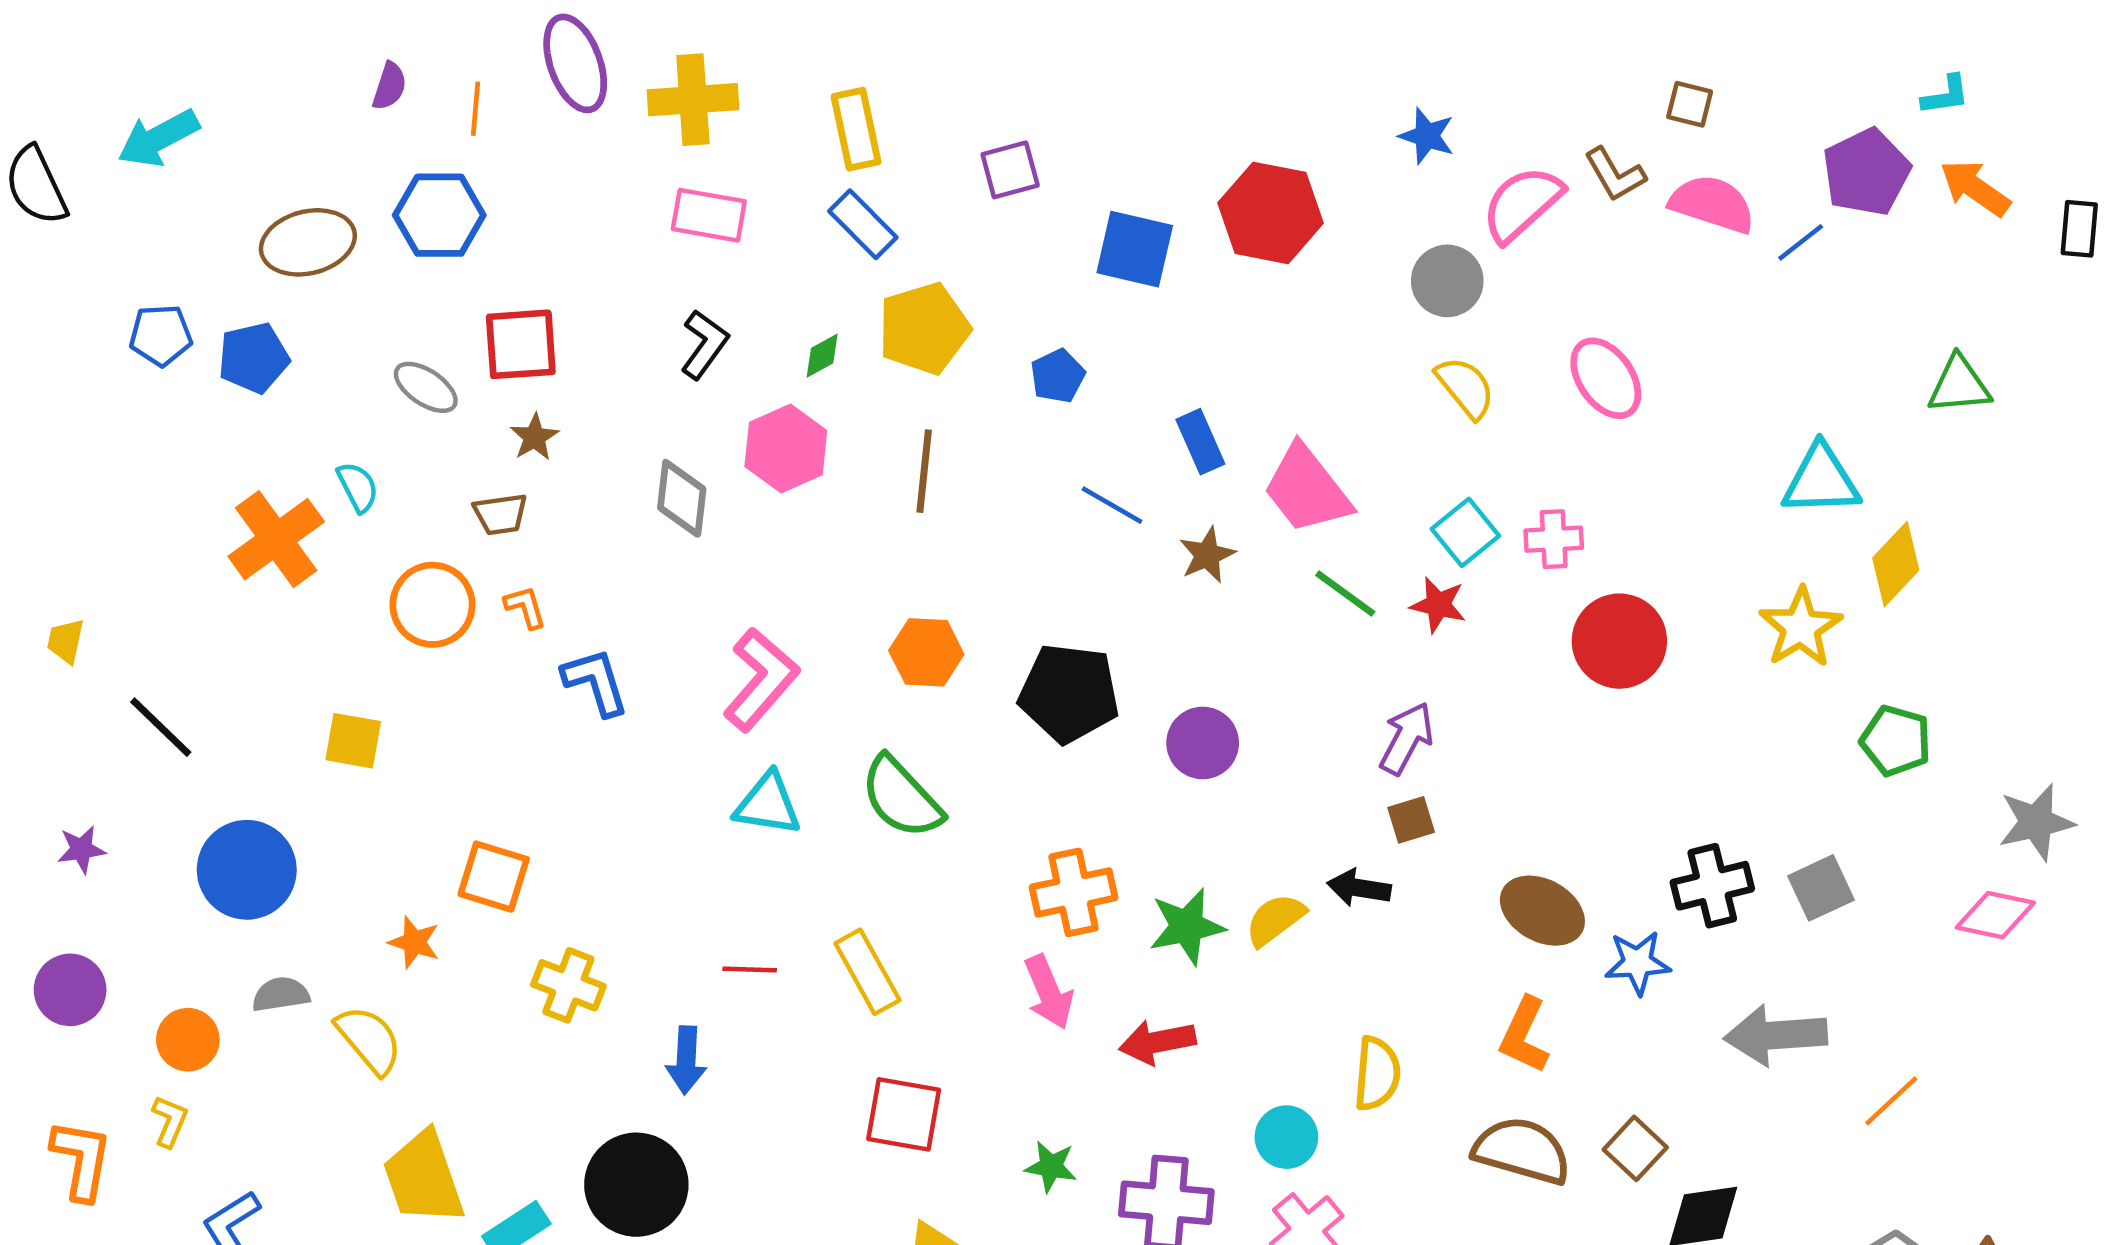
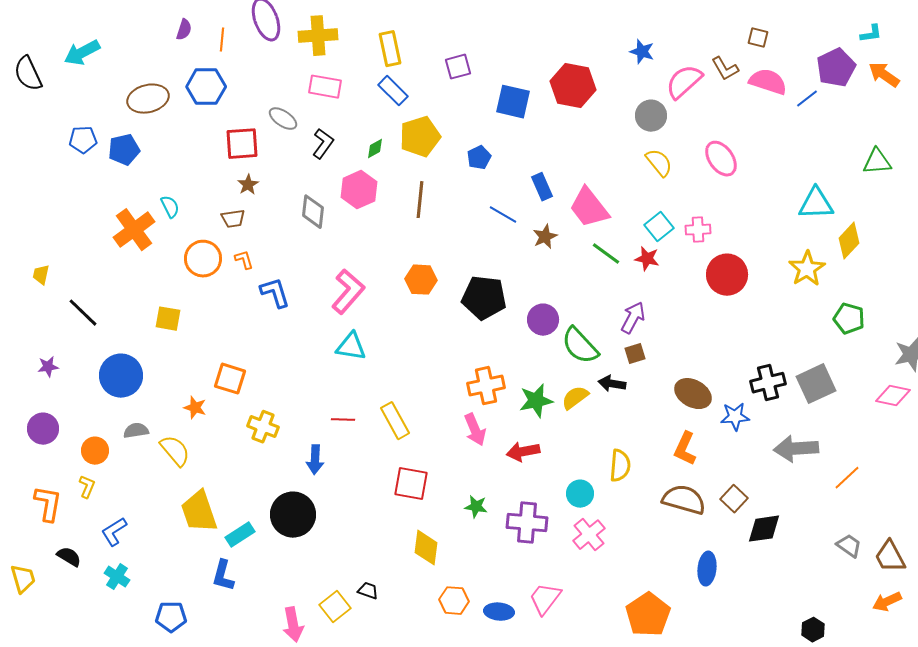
gray ellipse: (426, 387) -> (283, 119), moved
green semicircle: (901, 797) -> (580, 346), moved
gray square: (1821, 888) -> (816, 384), size x1.4

